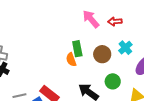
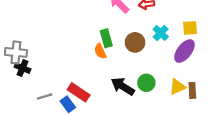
green circle: (113, 81) -> (146, 83), moved

